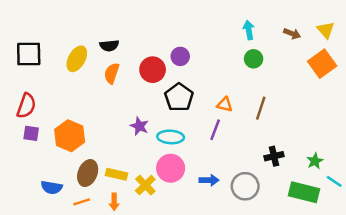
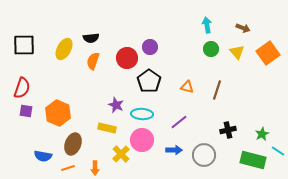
yellow triangle: (326, 30) -> (237, 52), moved
purple line: (215, 130) -> (179, 122), moved, turned 30
yellow rectangle: (116, 174) -> (107, 128), moved

